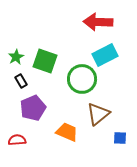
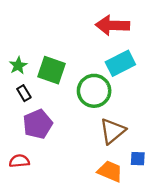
orange trapezoid: (67, 132) -> (110, 171), moved

